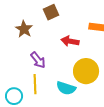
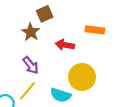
brown star: (24, 29) -> (31, 32), moved
yellow line: (35, 84) -> (27, 91), turned 42

